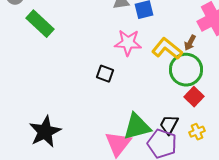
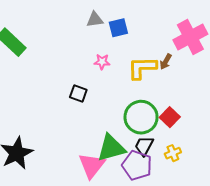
pink star: (128, 43) -> (102, 62), size x0.6
yellow L-shape: (167, 49) -> (142, 68), turned -40
green circle: (186, 70) -> (141, 117), moved

